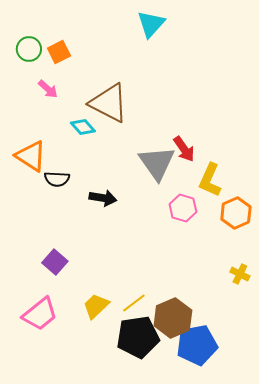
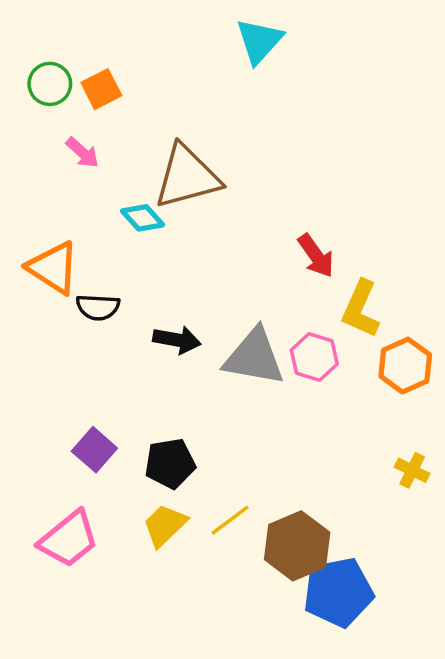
brown triangle: (109, 103) -> (187, 177), turned -42
gray triangle: (157, 163) -> (254, 357), moved, turned -45
black pentagon: (138, 337) -> (170, 463), moved, size x0.7

